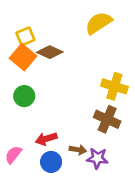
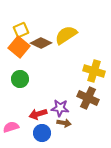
yellow semicircle: (99, 23) -> (66, 35), moved
pink semicircle: (13, 155) -> (11, 127), turned 35
purple star: (97, 158) -> (60, 108), moved

